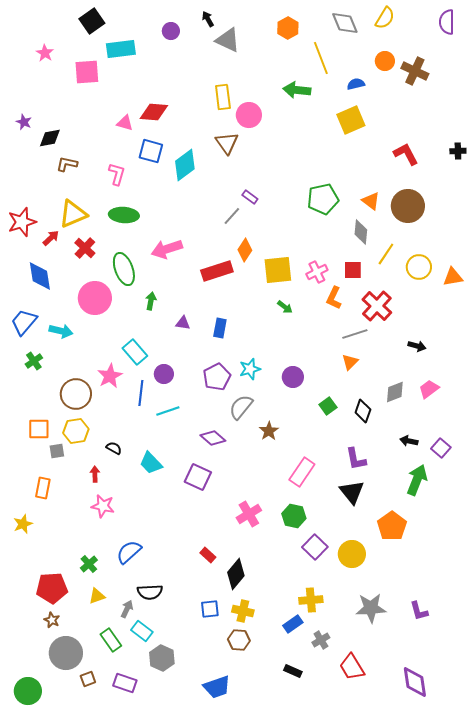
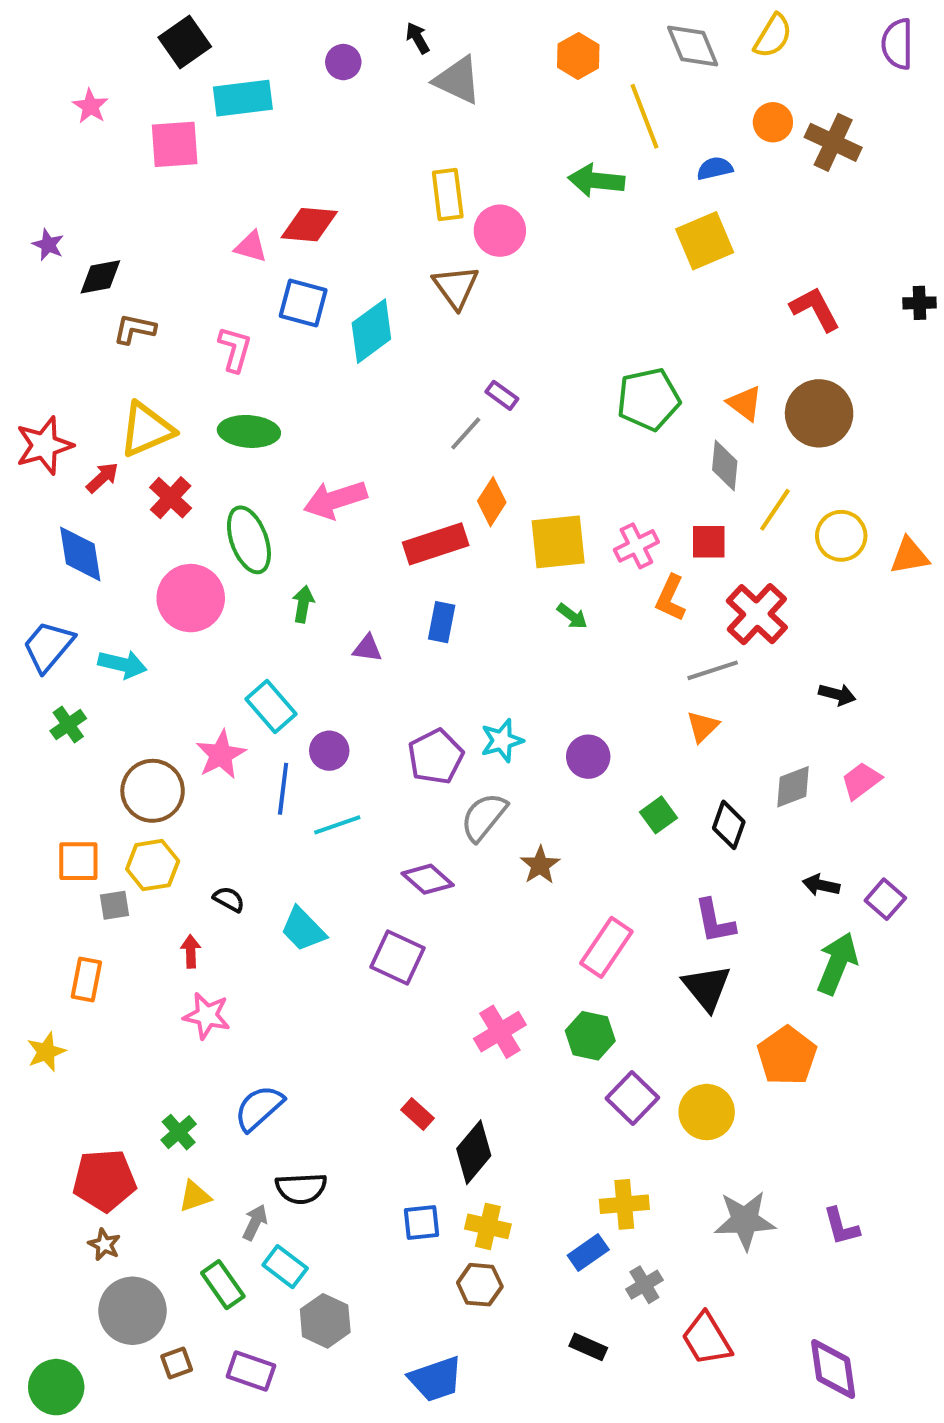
blue rectangle: (220, 328) -> (442, 622), moved

